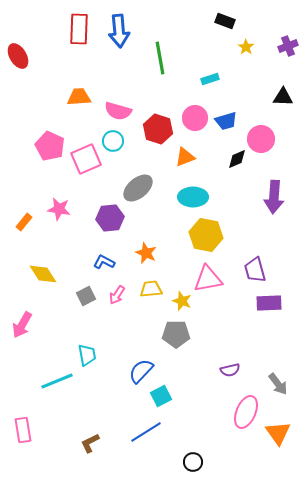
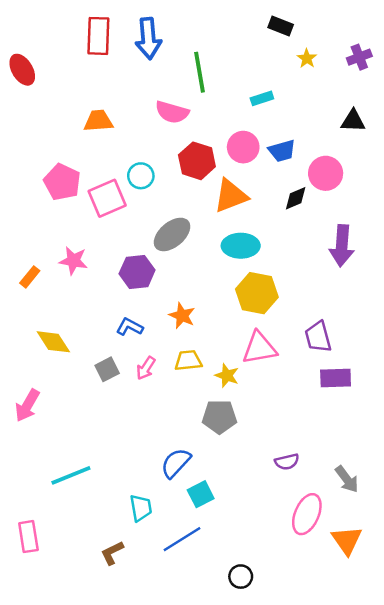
pink semicircle: (118, 111) -> (172, 112), moved
orange triangle: (185, 157) -> (231, 196), size x1.4
cyan trapezoid: (87, 355) -> (141, 508), moved

